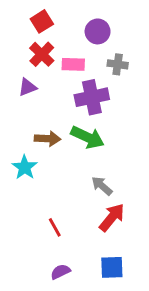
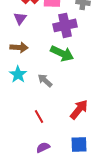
purple triangle: (27, 87) -> (20, 18), turned -32
brown arrow: (48, 139) -> (19, 47), moved
gray arrow: (102, 186) -> (45, 80), moved

